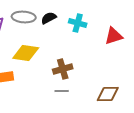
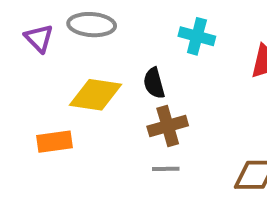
black semicircle: (49, 18) -> (154, 83), moved, turned -77

